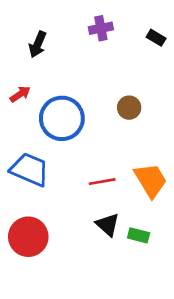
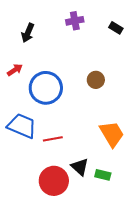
red line: (102, 182) -> (53, 139), moved
red circle: (28, 237) -> (54, 181), moved

